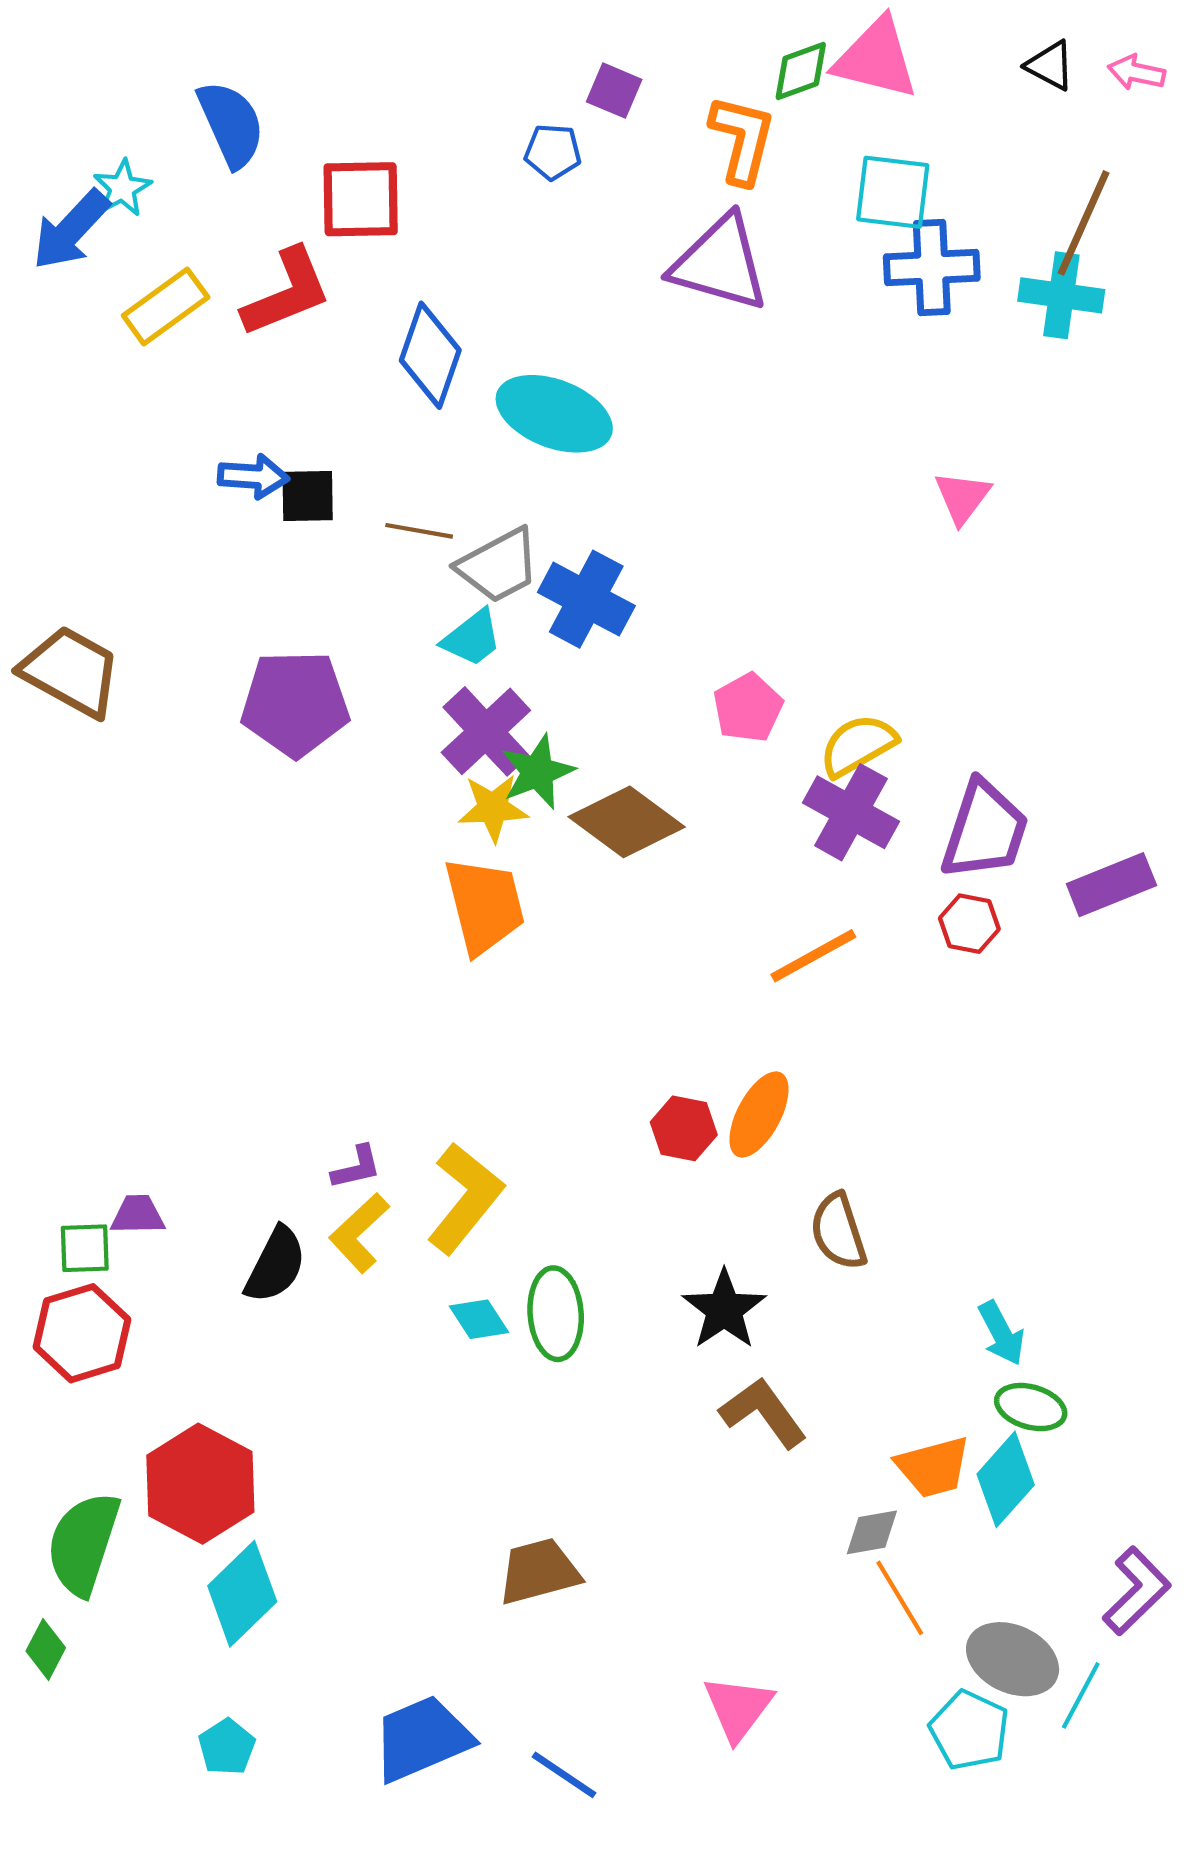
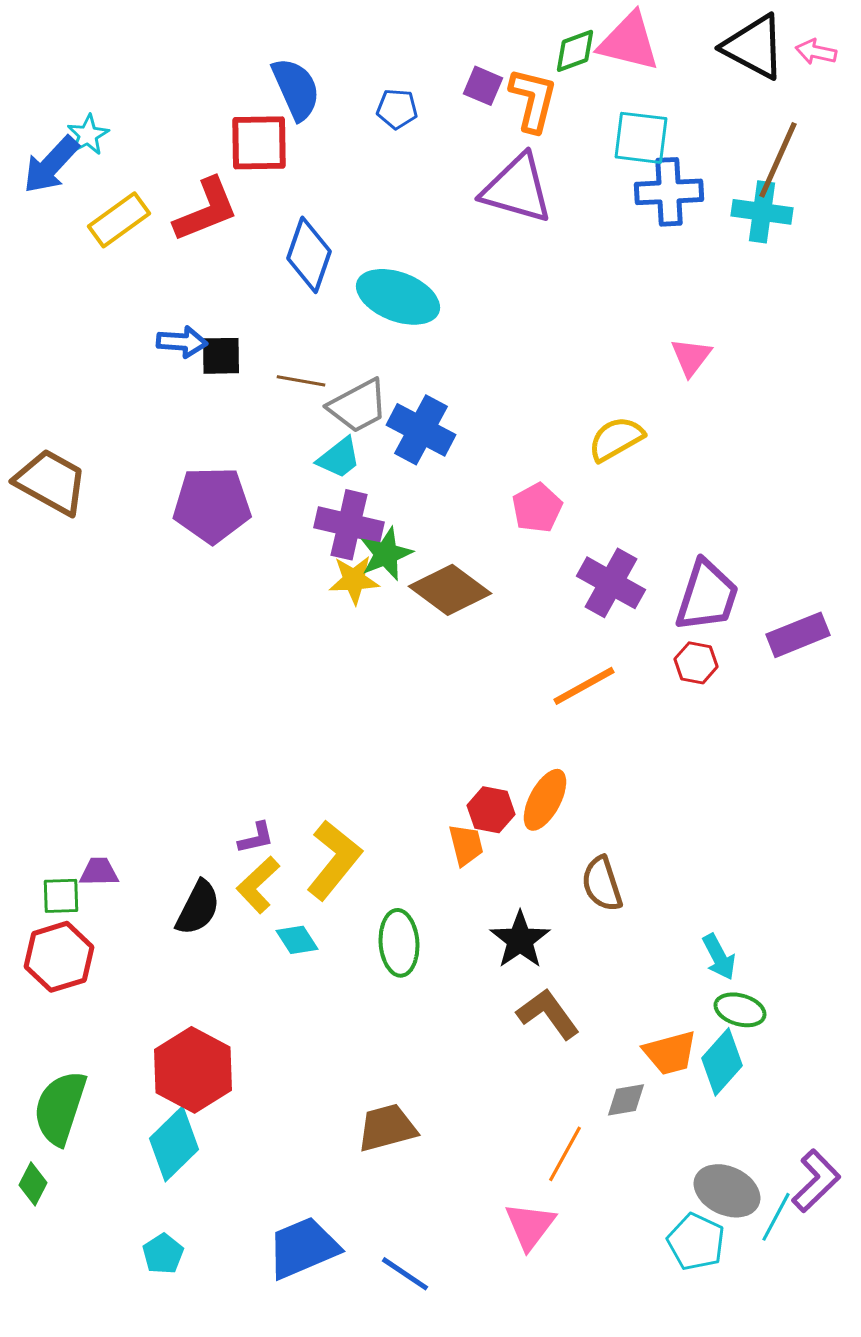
black triangle: (1050, 65) -> (754, 47), size x1.8
purple square: (614, 91) -> (483, 86), moved
blue semicircle: (231, 124) -> (296, 89), moved
purple cross: (486, 731) -> (349, 525), turned -34
yellow semicircle: (858, 745) -> (616, 439), moved
orange trapezoid: (485, 906) -> (466, 845), moved, size x0.6
cyan diamond: (479, 1319) -> (297, 940), moved
red hexagon: (200, 1484) -> (193, 1070), moved
purple L-shape: (1137, 1591) -> (816, 1181), moved
orange line: (900, 1598) -> (565, 1154), moved, turned 60

